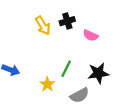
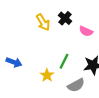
black cross: (67, 21) -> (65, 18), turned -32

